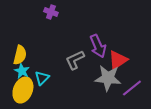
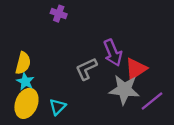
cyan triangle: (42, 78) -> (58, 107), moved

